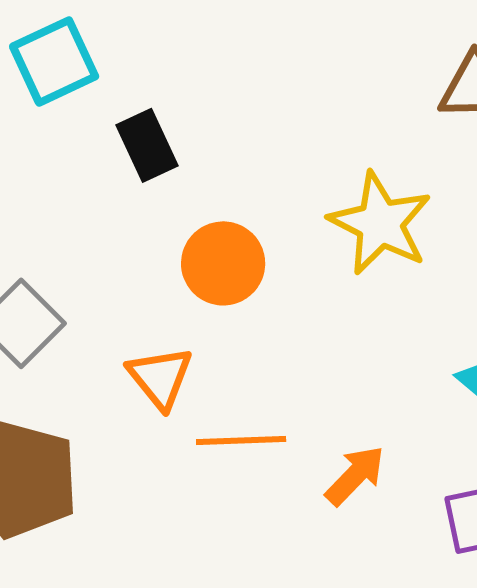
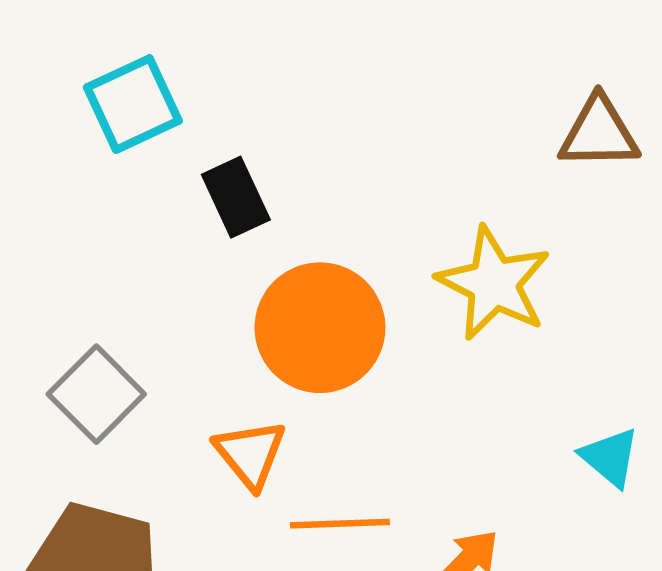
orange circle: (223, 263) -> (320, 328), size x1.4

